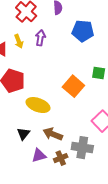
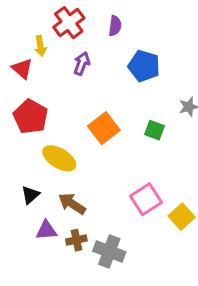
yellow arrow: (19, 41) -> (40, 46), moved
orange square: (73, 86) -> (104, 128), moved
gray cross: (82, 148) -> (109, 251), moved

